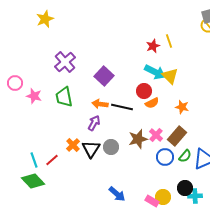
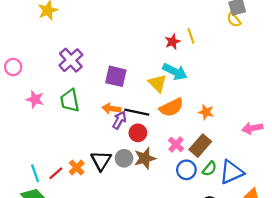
purple square: (104, 76) -> (116, 76), turned -30
yellow triangle: (170, 76) -> (158, 83), moved
pink circle: (15, 83) -> (13, 67), moved
red circle: (144, 91) -> (138, 133), moved
orange semicircle: (152, 103) -> (171, 107), size x1.5
purple arrow: (94, 123) -> (119, 120), moved
brown star: (138, 139) -> (145, 158), moved
orange cross: (73, 145) -> (77, 168), moved

